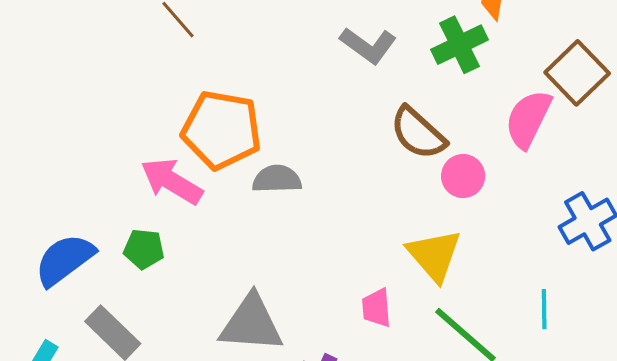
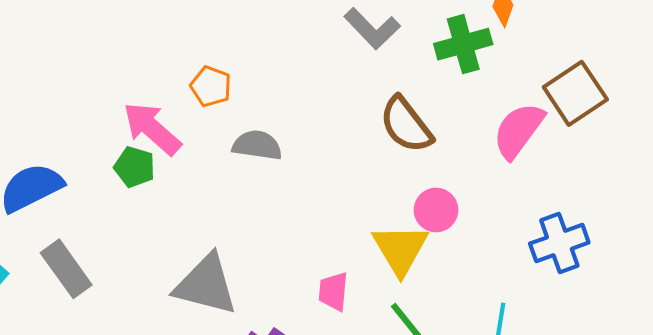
orange pentagon: (222, 130) -> (211, 86), size x0.5
pink circle: (463, 176) -> (436, 210), moved
green pentagon: (144, 249) -> (135, 167), moved

